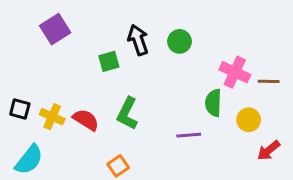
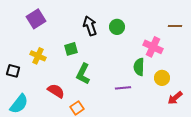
green square: (109, 61) -> (71, 49), moved
brown line: (269, 81) -> (175, 26), moved
yellow cross: (52, 117) -> (38, 56), moved
red semicircle: (86, 120) -> (56, 91), moved

